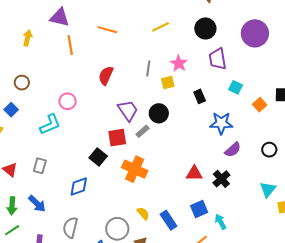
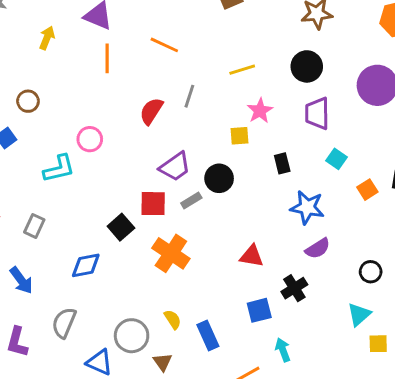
yellow line: (161, 27) -> (242, 70), moved
gray line: (148, 68) -> (189, 96), moved
purple trapezoid: (128, 110) -> (175, 167), turned 80
black circle: (269, 150) -> (371, 272), moved
red triangle: (194, 173) -> (252, 256), moved
blue square: (199, 209) -> (259, 310), moved

